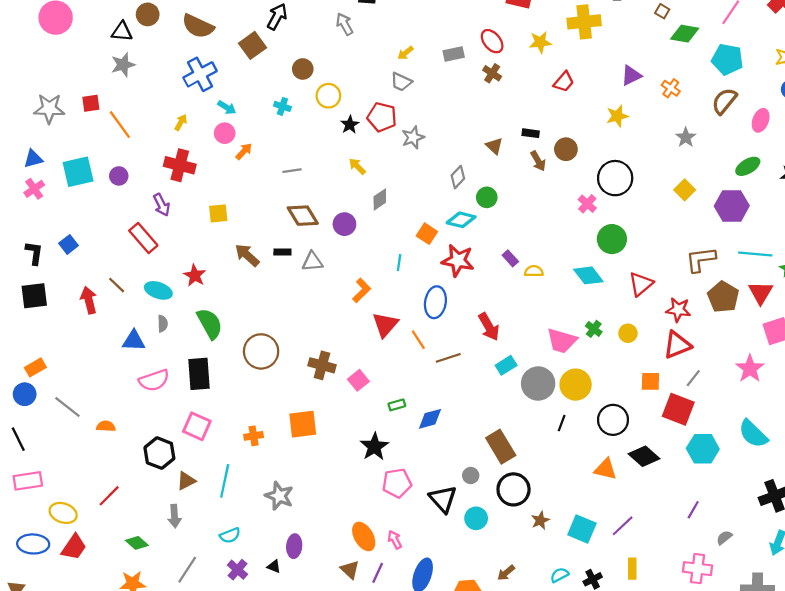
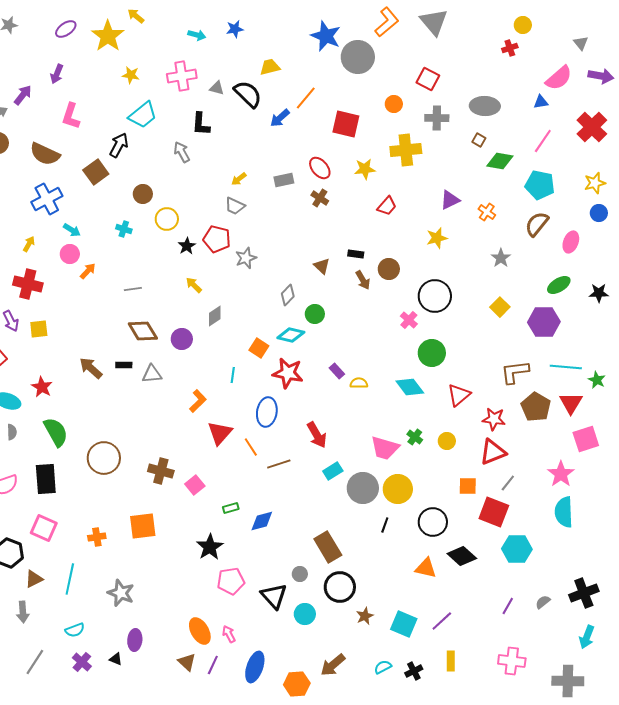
yellow square: (218, 213) -> (39, 329), moved
cyan semicircle: (753, 434) -> (564, 512), moved, turned 44
gray semicircle: (724, 538) -> (543, 602), moved
brown arrow: (506, 573) -> (333, 665), size x1.5

